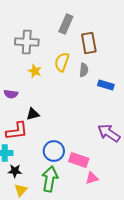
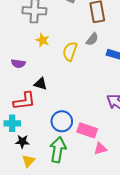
yellow semicircle: (62, 62) -> (70, 51), moved
gray semicircle: (84, 70) -> (92, 39), turned 32
black triangle: (33, 114) -> (41, 84), turned 32

